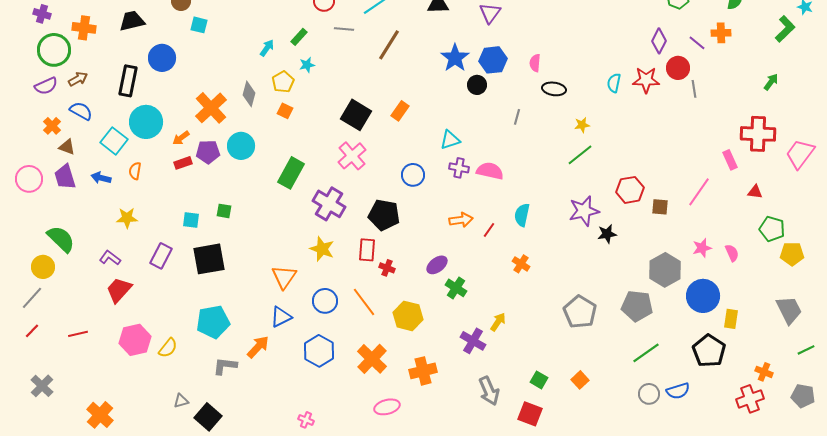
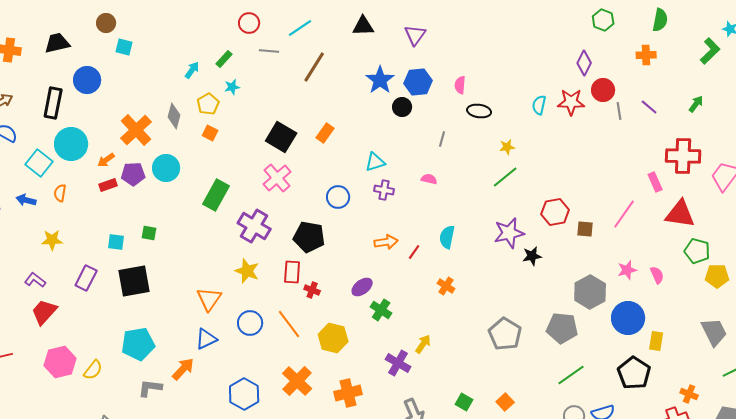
purple line: (697, 43) -> (649, 107), moved
pink semicircle: (490, 171) -> (429, 179), moved, size x0.6
red triangle: (755, 192) -> (680, 214), size x2.0
blue hexagon: (319, 351) -> (244, 394), moved

